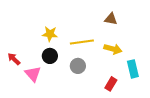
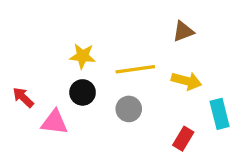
brown triangle: (111, 19) -> (183, 31), turned -32
pink triangle: (33, 74) -> (54, 122), turned -42

